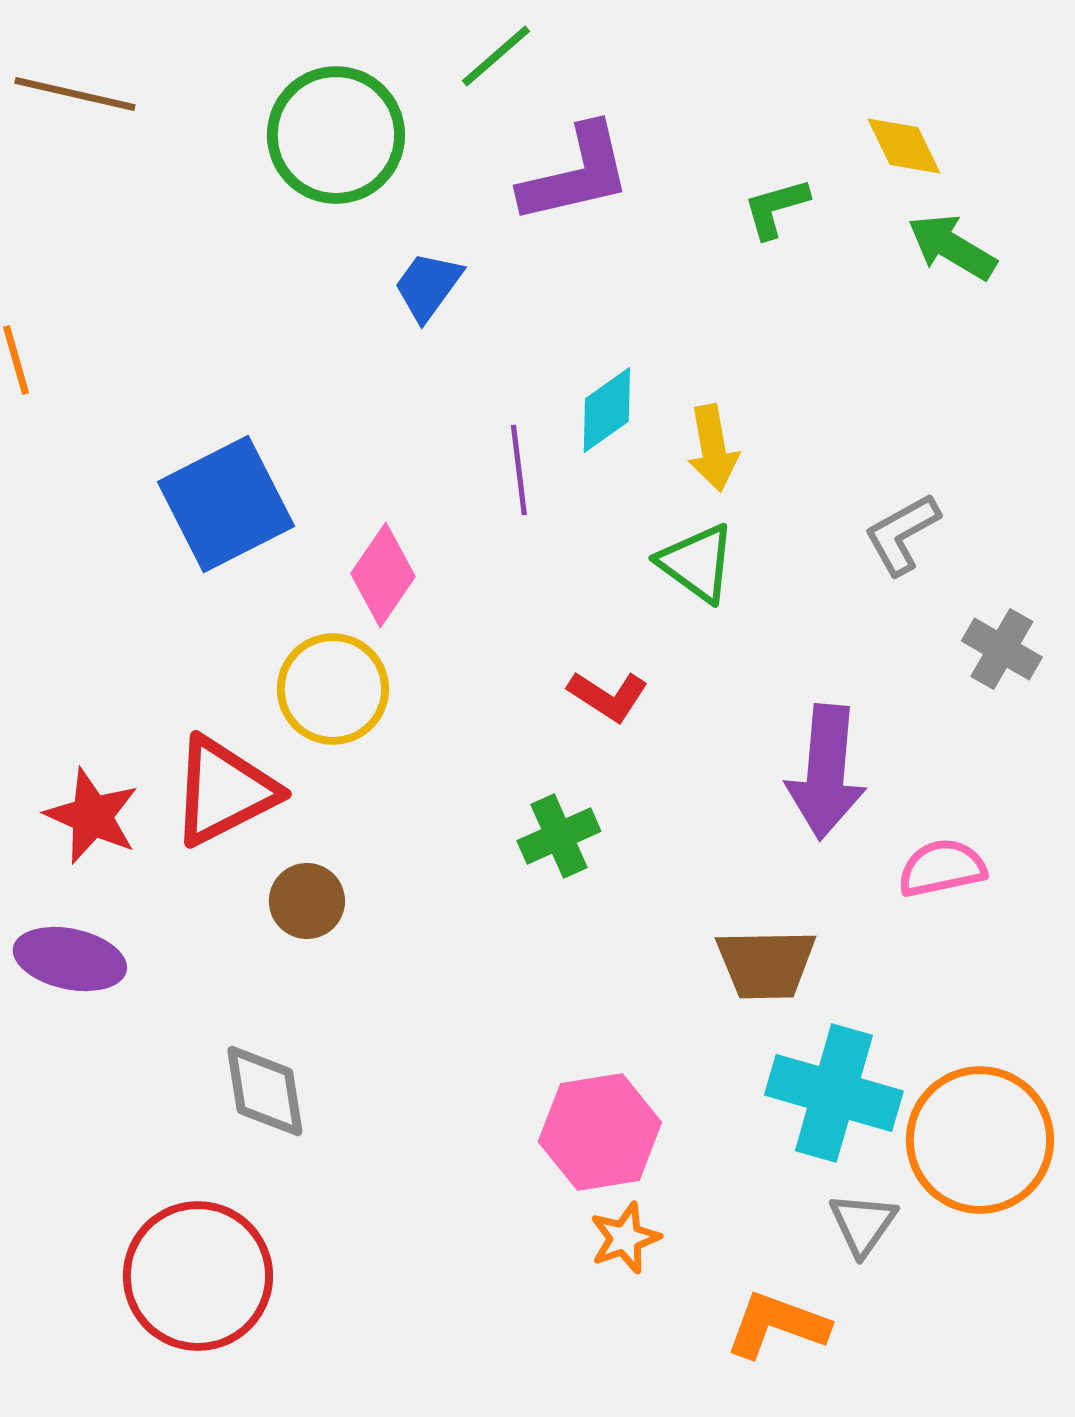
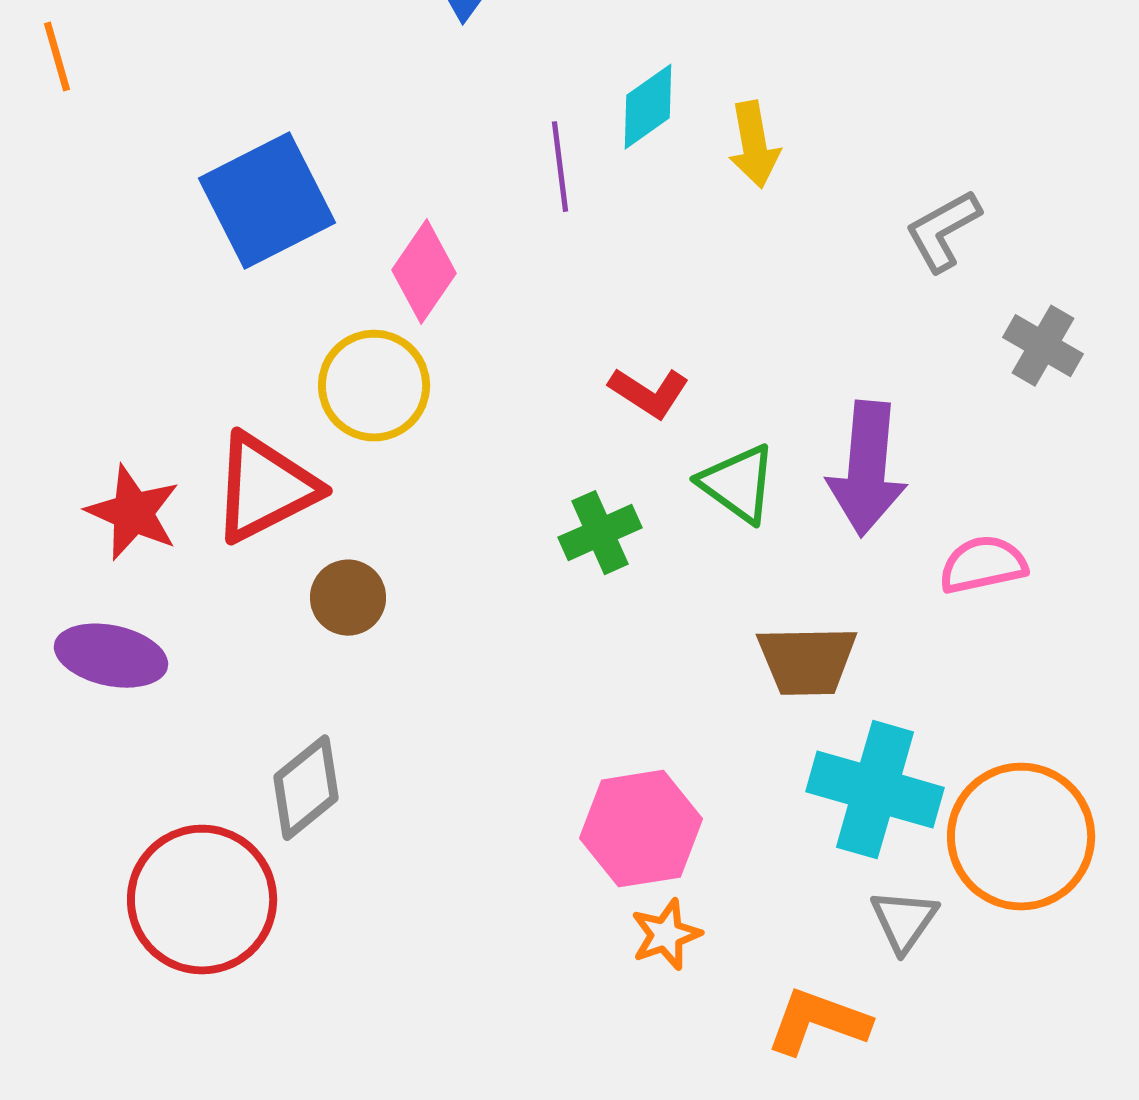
green triangle: (697, 563) -> (738, 484), moved
gray diamond: (265, 1091) -> (306, 788), turned 60
red circle: (198, 1276) -> (202, 900), moved

